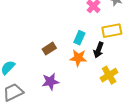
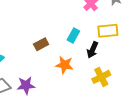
orange star: (78, 58) -> (64, 65), moved
purple star: (50, 82) -> (26, 85), moved

